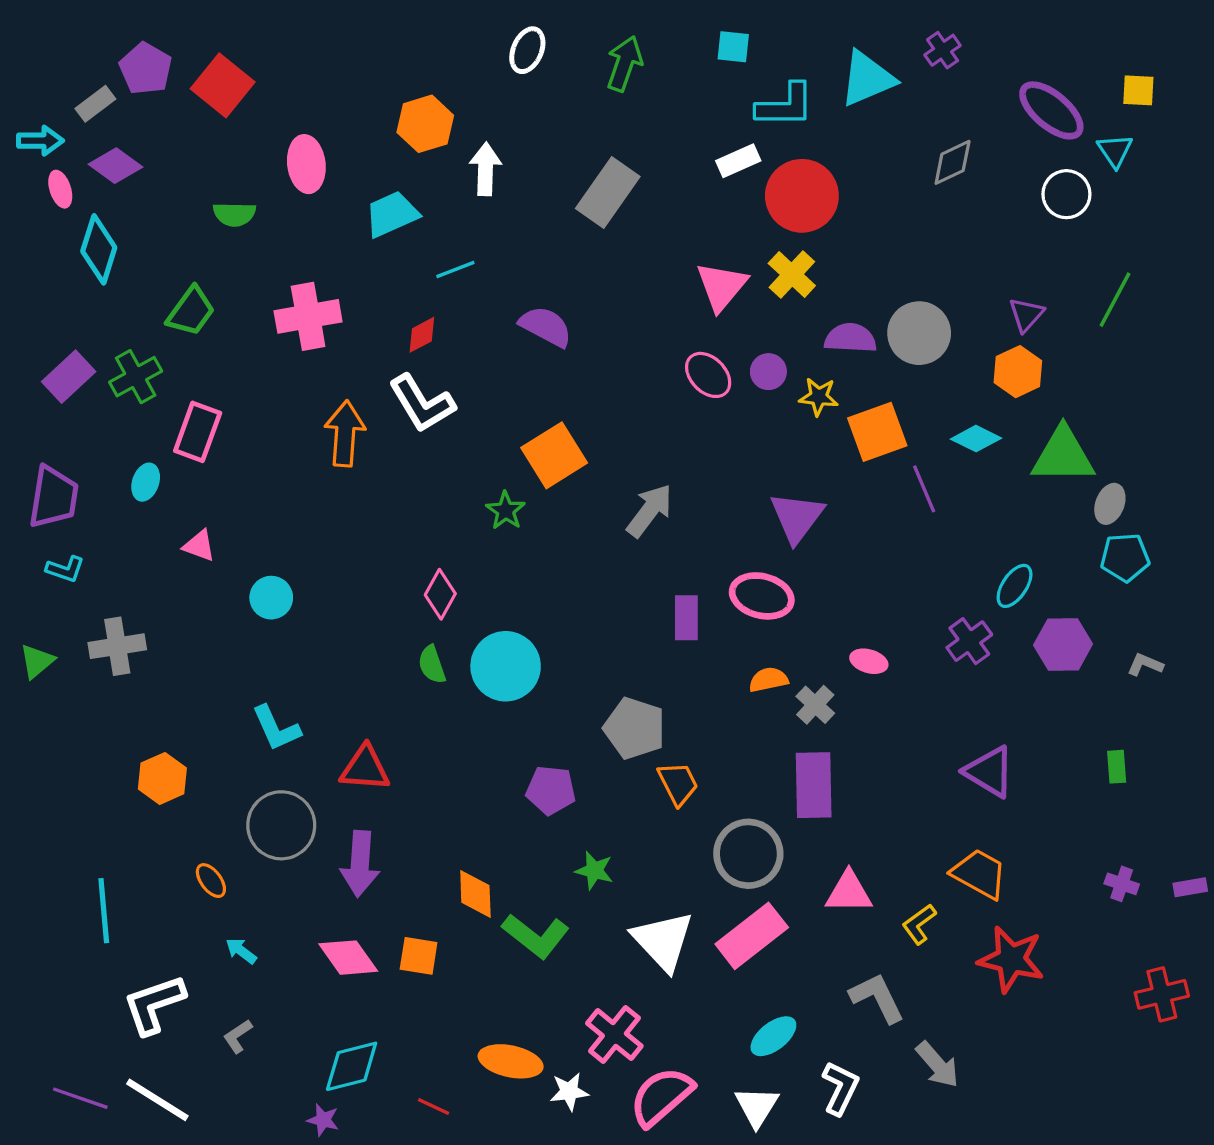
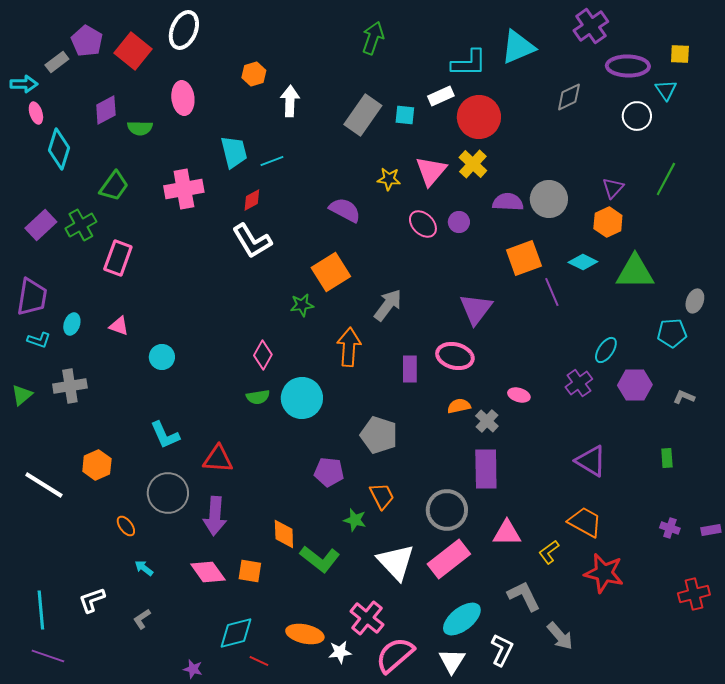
cyan square: (733, 47) -> (405, 115), moved
white ellipse: (527, 50) -> (184, 30), moved, size x1.4
purple cross: (943, 50) -> (591, 26), moved, size x1.6
purple ellipse: (1051, 110) -> (628, 66), turned -39
orange hexagon: (425, 124) -> (254, 74), size x0.7
purple diamond: (116, 166) -> (106, 110), moved, turned -64
cyan trapezoid: (392, 214) -> (234, 152), moved, turned 100
purple semicircle: (546, 326) -> (345, 210), moved
yellow star: (819, 397) -> (389, 179), moved
orange arrow: (345, 434) -> (349, 347), moved
cyan ellipse: (146, 482) -> (72, 324), moved
gray ellipse: (1110, 504) -> (695, 301), moved
green star: (506, 511) -> (302, 305), turned 30
green semicircle: (432, 665) -> (258, 397), turned -80
orange trapezoid: (678, 783) -> (382, 496), moved
cyan line: (104, 911) -> (41, 610), moved
white L-shape: (154, 1004) -> (92, 600), size x0.7
cyan ellipse: (773, 1036) -> (462, 619), size x1.4
cyan diamond: (352, 1066) -> (236, 633), moved
white line: (157, 1100) -> (44, 485), moved

